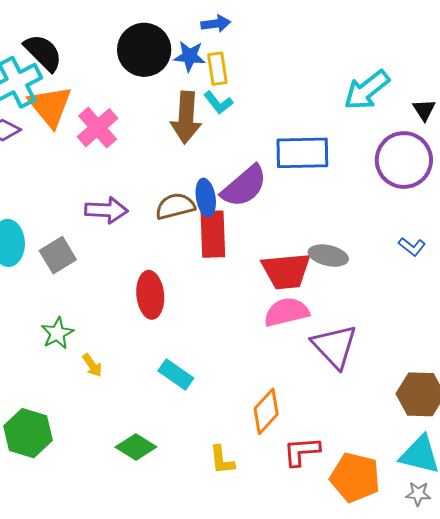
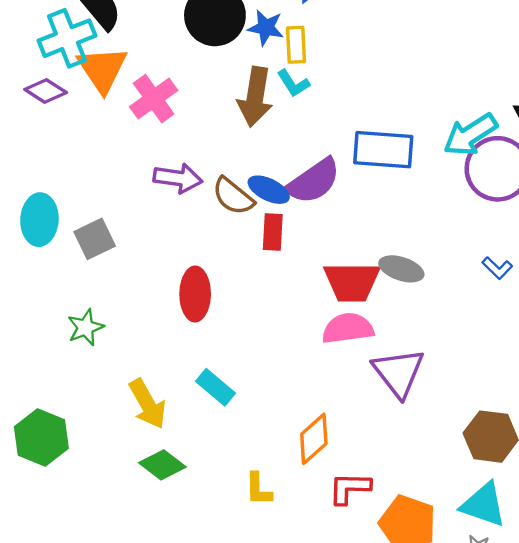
cyan arrow: (367, 90) -> (470, 135), moved
blue ellipse: (206, 197) -> (269, 190), turned -60
brown semicircle: (175, 206) -> (233, 196), turned -132
purple arrow: (106, 210) -> (178, 178), moved
red rectangle: (213, 234) -> (273, 232), size x0.7
yellow arrow: (92, 365) -> (148, 404), moved, size x1.8

